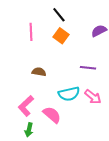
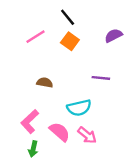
pink line: (31, 32) -> (36, 37), turned 60
pink arrow: (93, 97) -> (87, 135), moved

